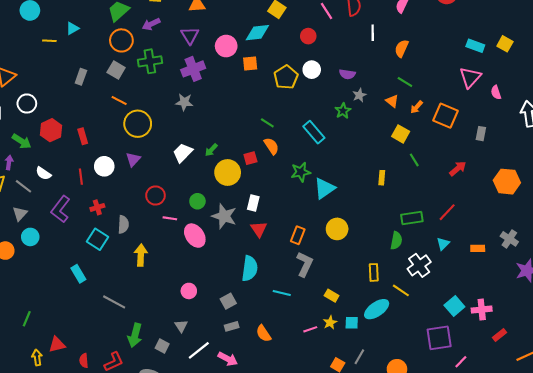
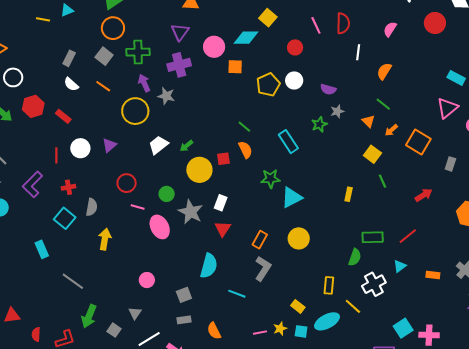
purple arrow: (151, 24) -> (144, 83), moved, turned 84
yellow circle: (138, 124) -> (135, 111), moved
red rectangle: (83, 136) -> (63, 116), turned -42
white semicircle: (43, 173) -> (71, 84), moved
yellow rectangle: (332, 296) -> (298, 306), moved

